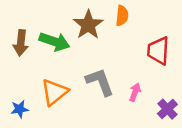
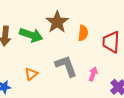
orange semicircle: (122, 16) -> (83, 33), moved
orange triangle: (55, 92) -> (31, 74), size x0.6

